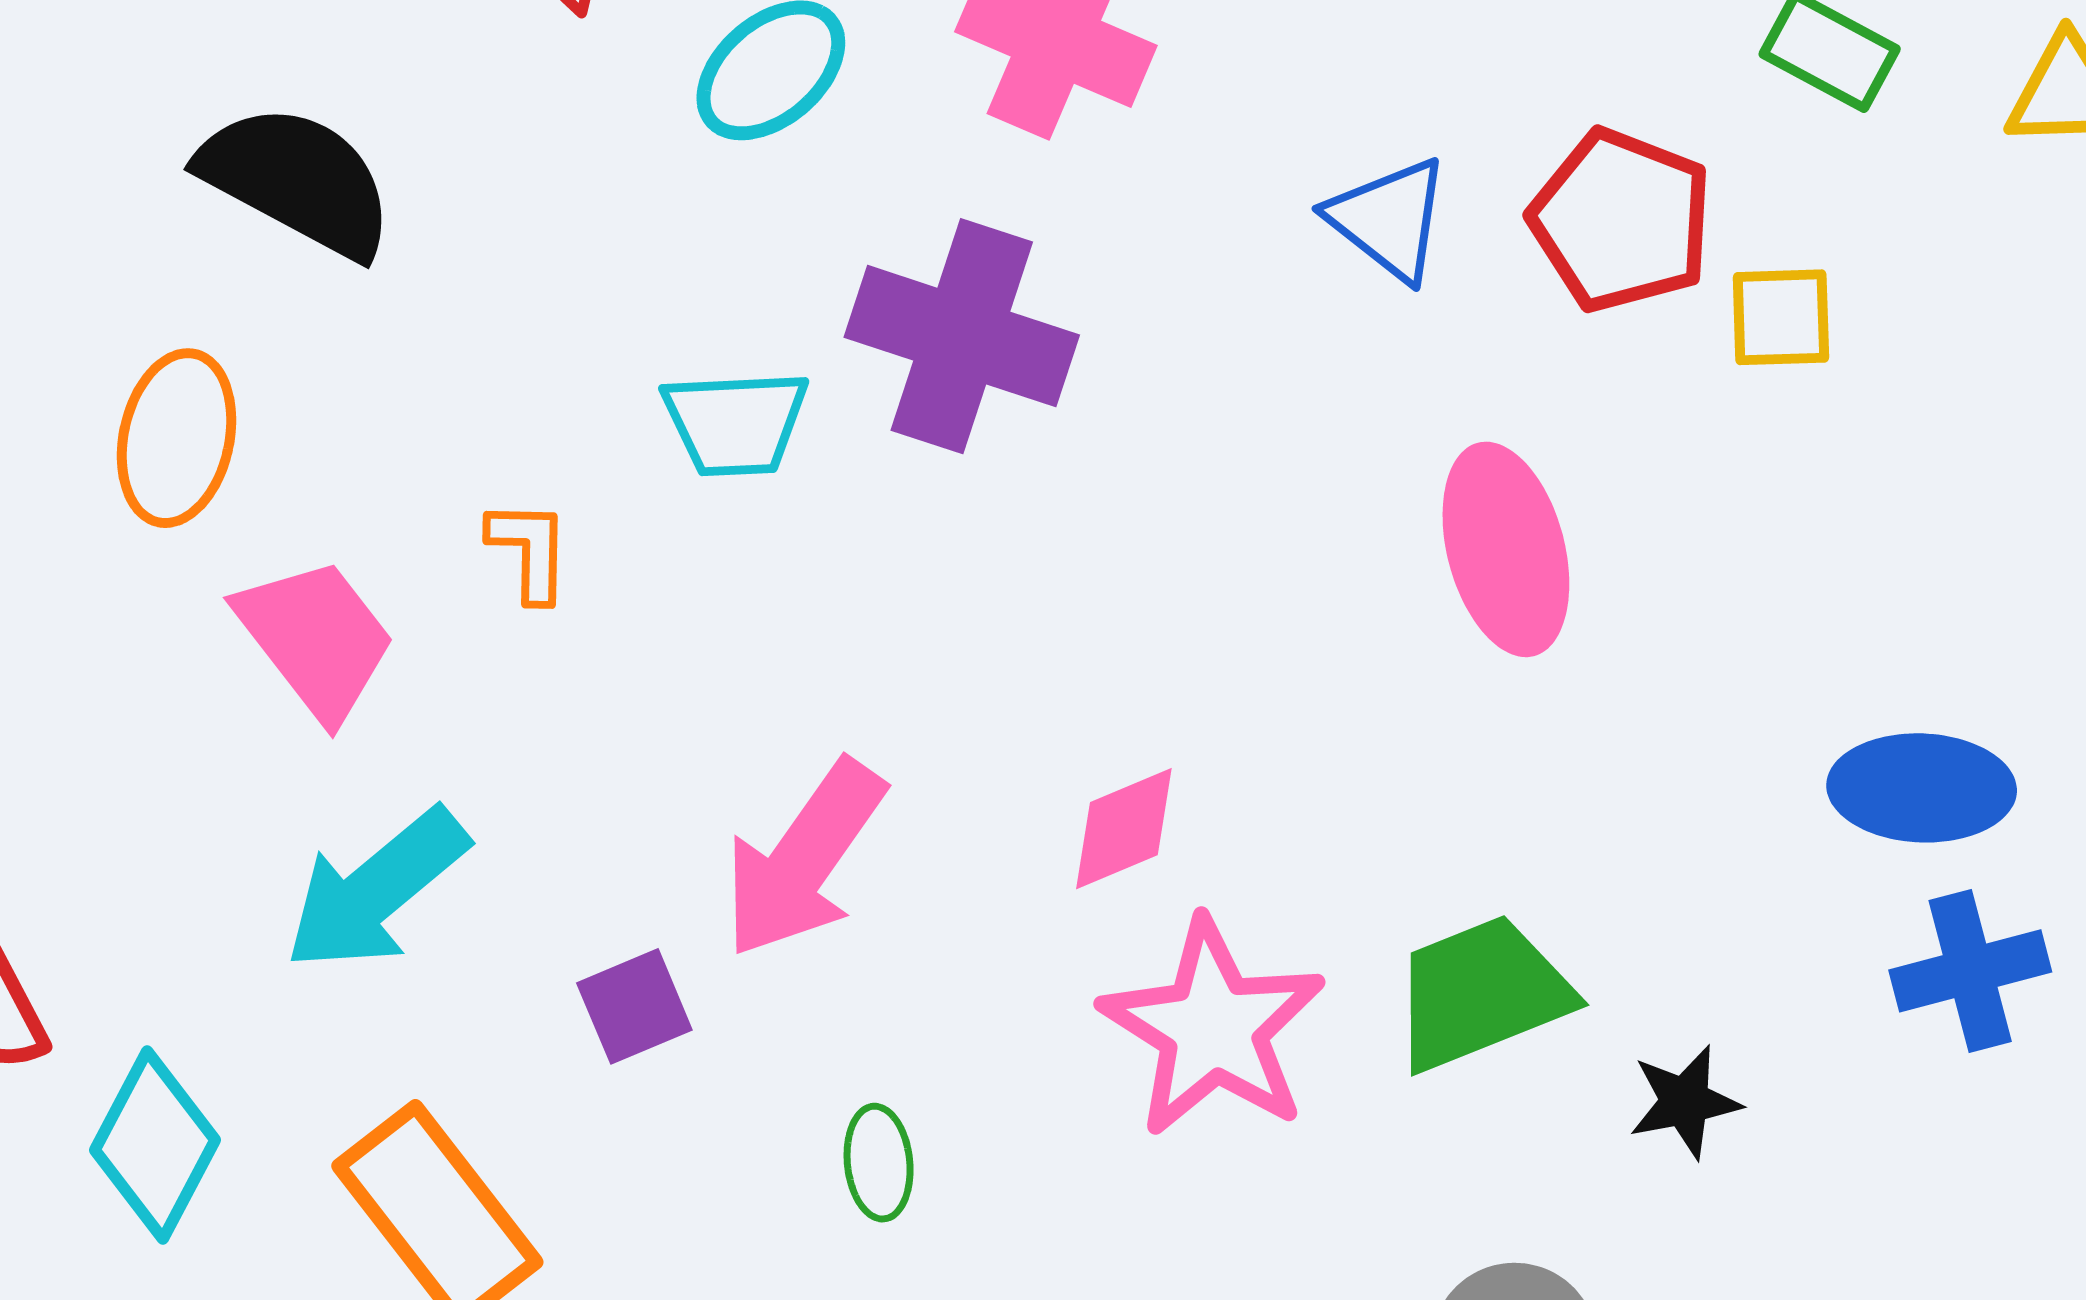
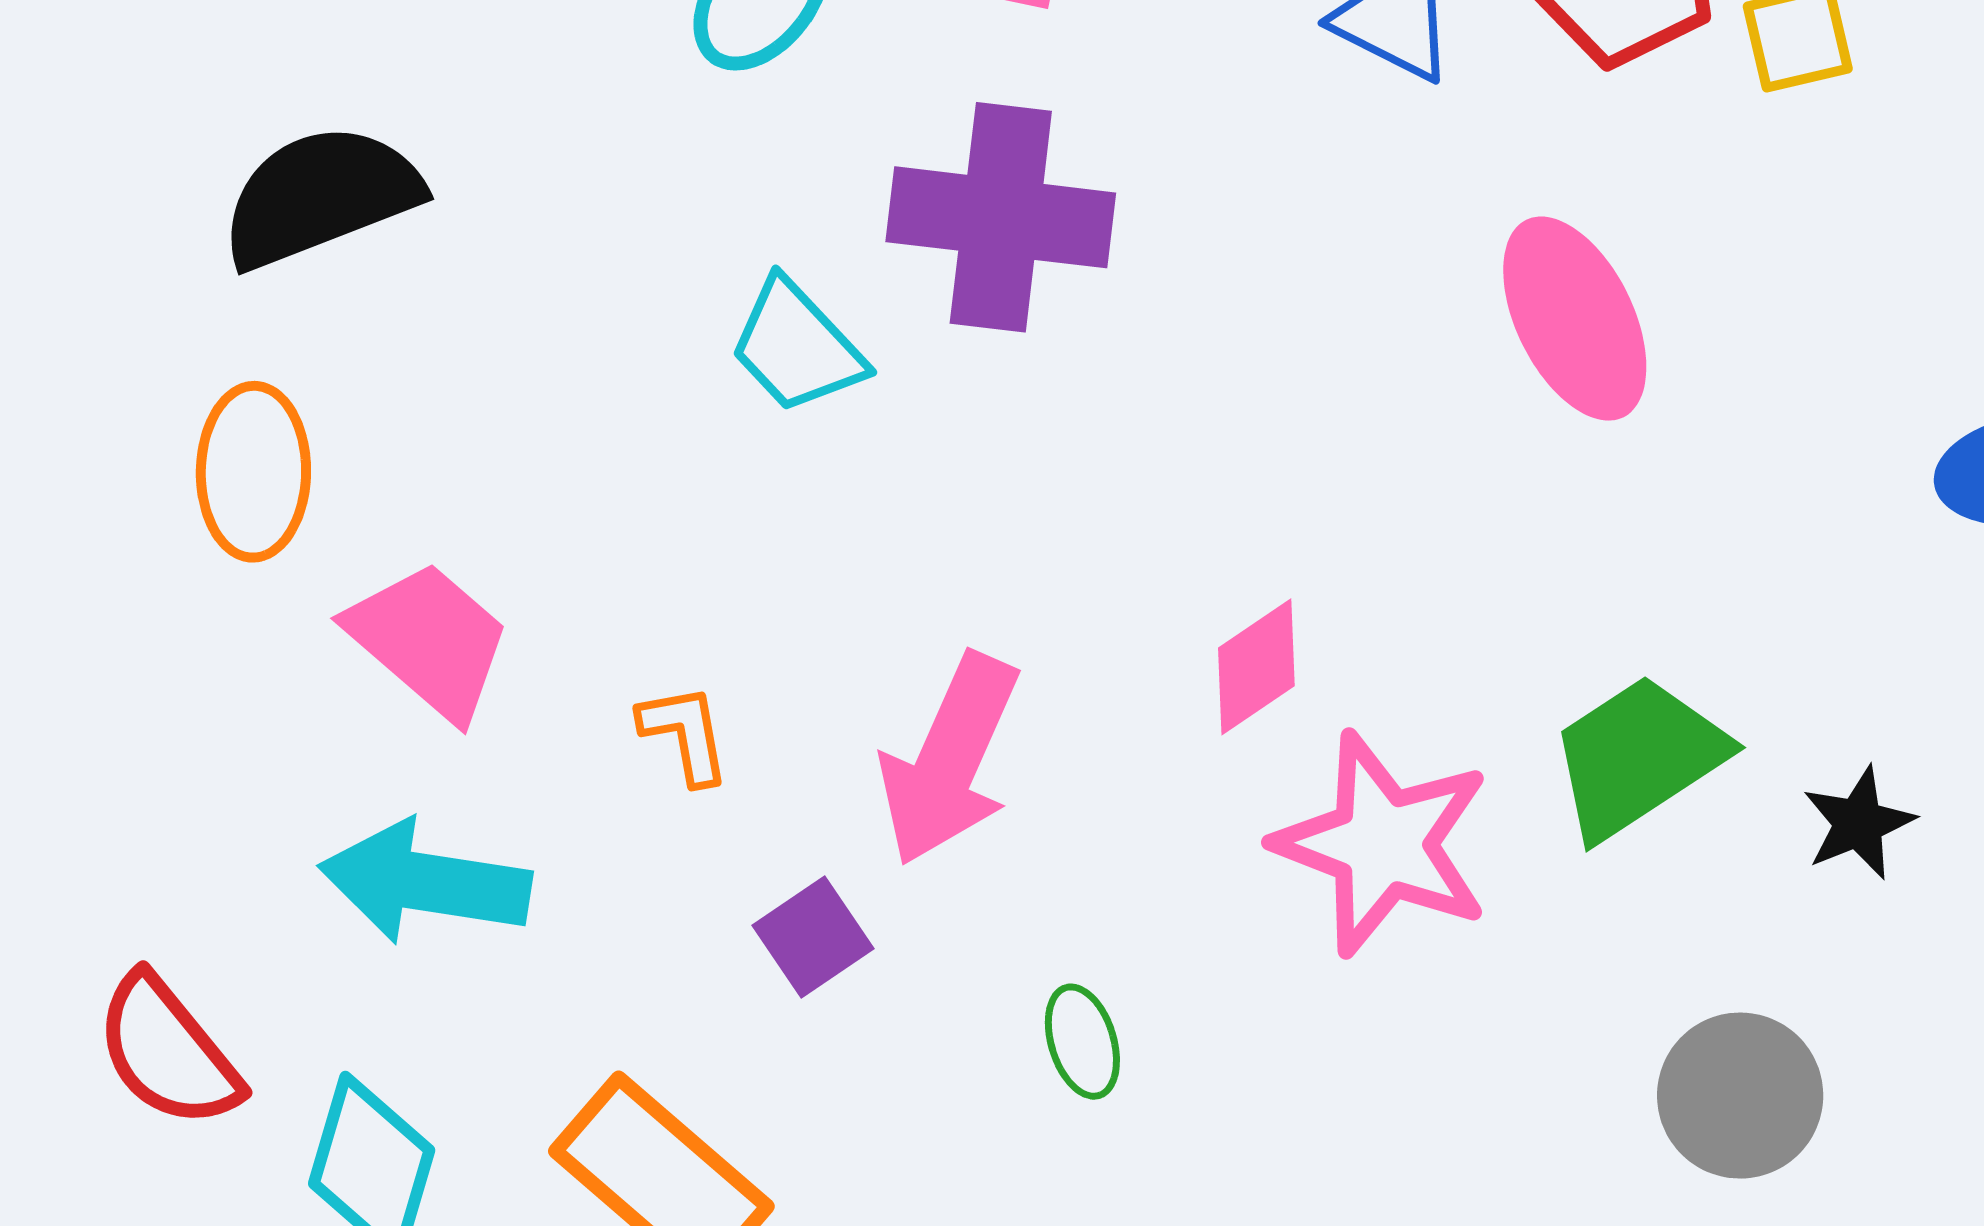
black semicircle: (297, 180) -> (320, 196), turned -38
cyan trapezoid: (735, 423) -> (797, 347), turned 61
orange L-shape: (529, 550) -> (685, 734), moved
cyan arrow: (376, 890) -> (425, 882), moved, turned 60

